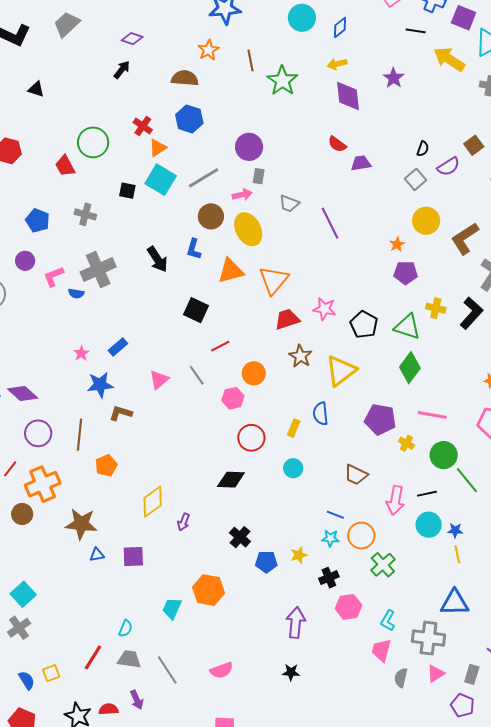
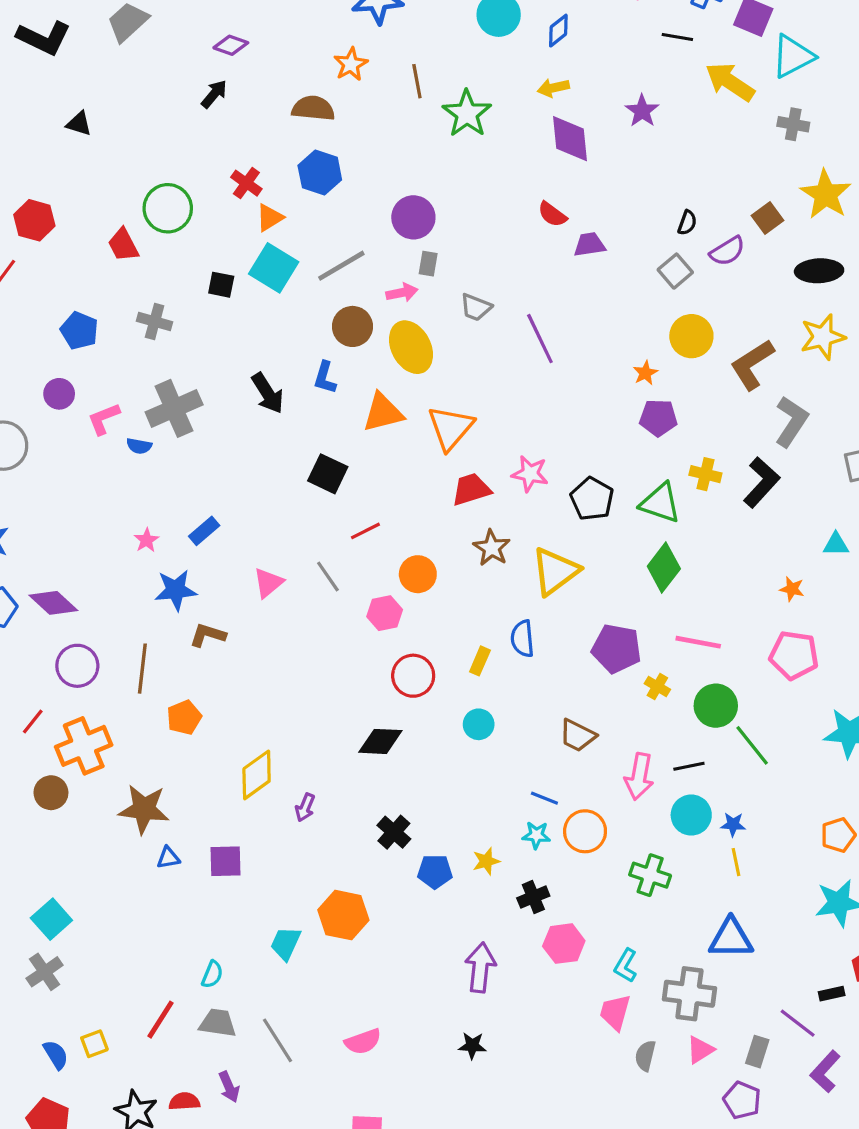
green cross: (383, 565) -> (650, 875), moved, turned -30

